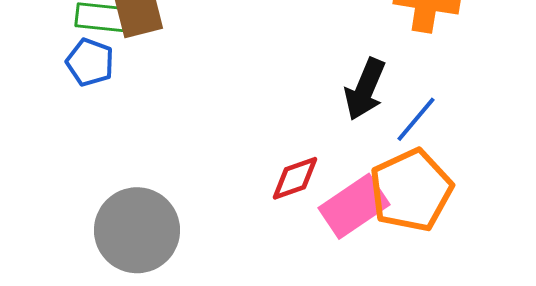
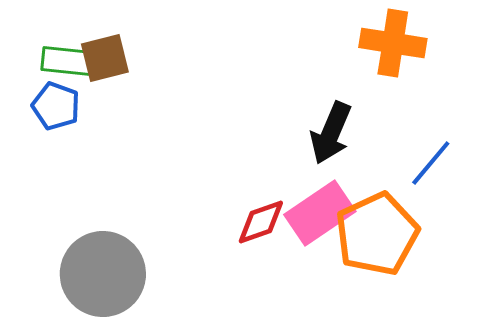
blue line: (416, 119) -> (431, 163), moved
pink rectangle: (354, 206) -> (320, 213), moved

